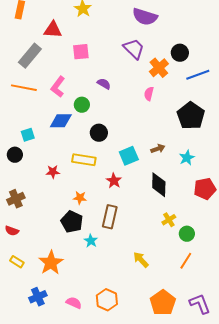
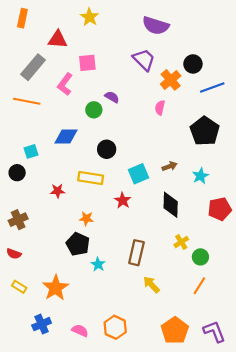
pink L-shape: (58, 87) -> (65, 84), moved
green circle: (82, 105) -> (94, 110), moved
brown rectangle: (110, 217) -> (136, 253), moved

